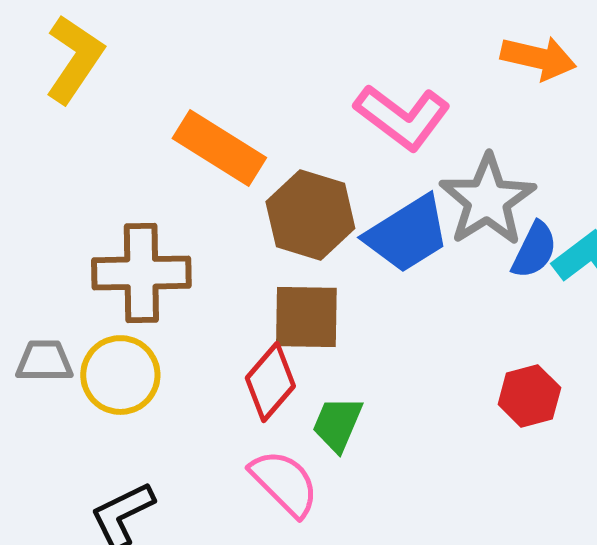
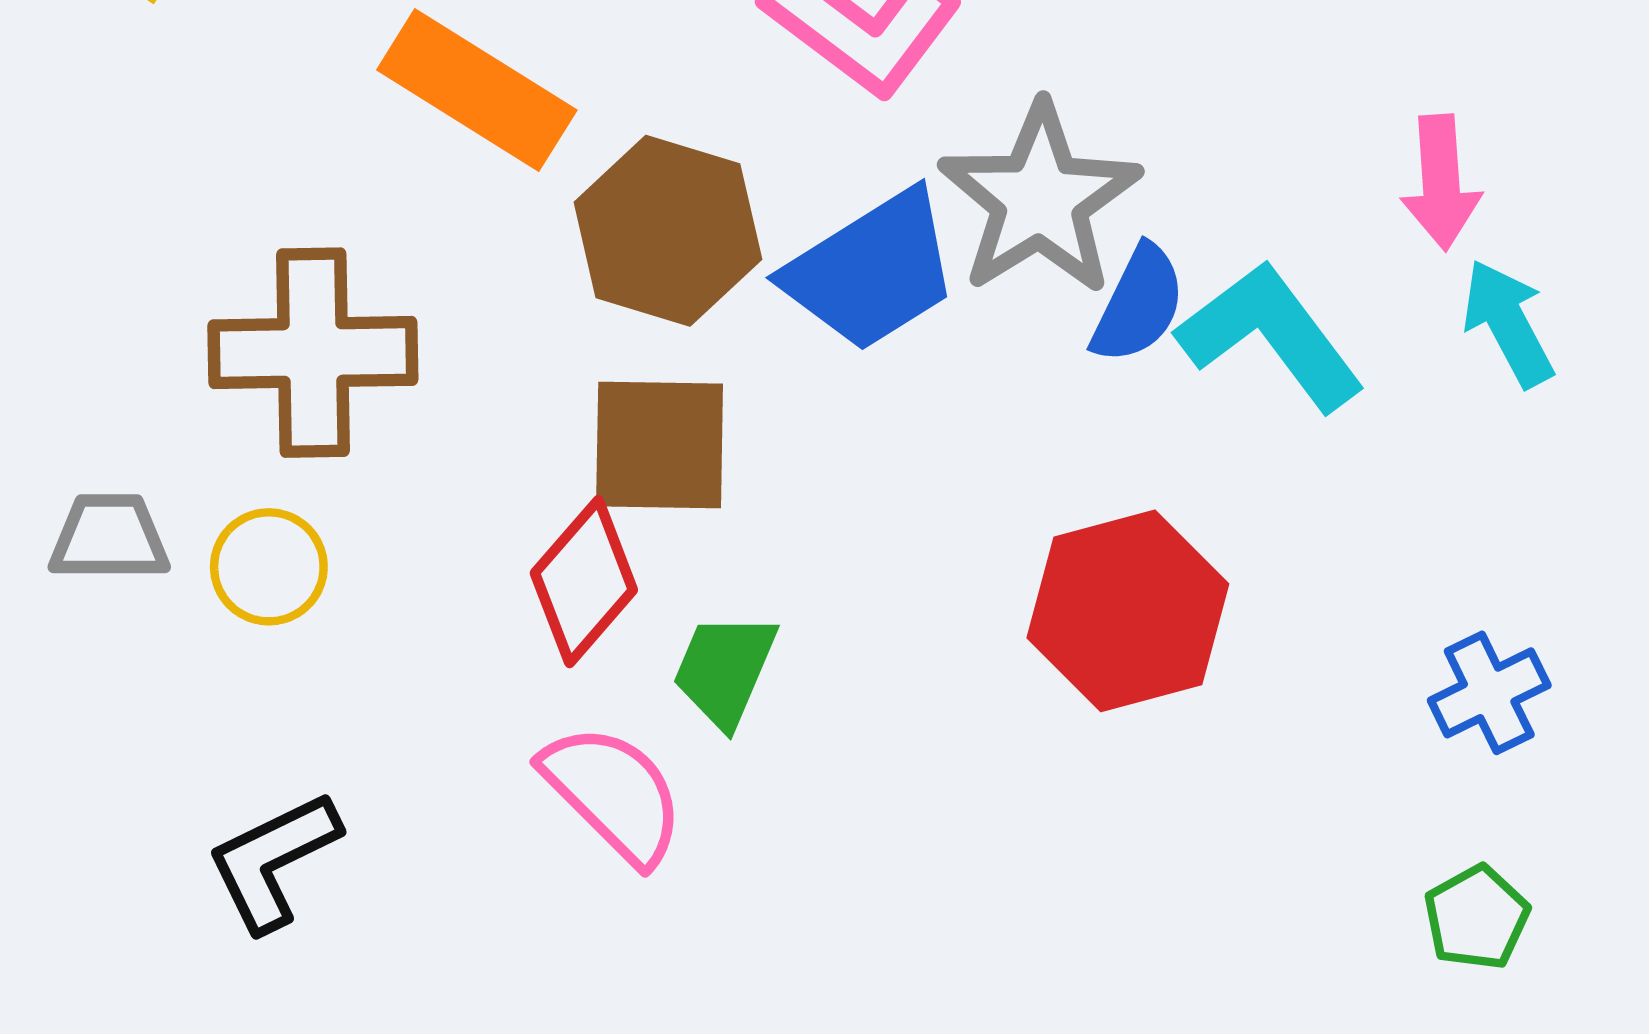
yellow circle: (120, 375) -> (269, 567), size x0.7
red hexagon: (529, 396) -> (1128, 611), size x1.5

